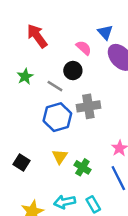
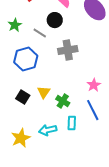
blue hexagon: (57, 117) -> (26, 59), moved
black square: (22, 163) -> (23, 97), moved
cyan rectangle: (93, 204) -> (72, 123), moved, turned 32

